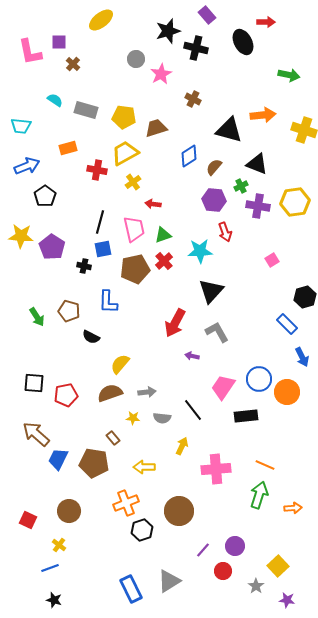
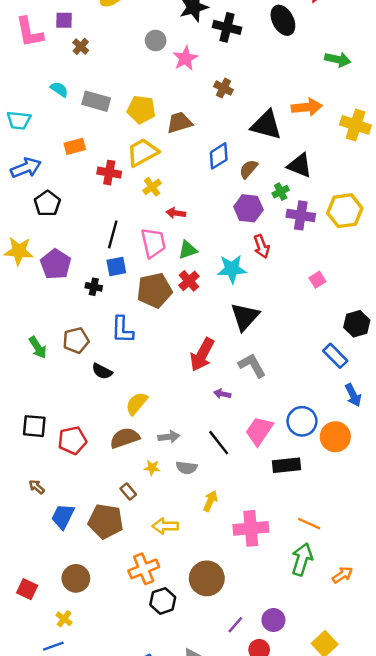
brown pentagon: (69, 311) -> (76, 340), turned -30
black line: (193, 410) -> (219, 443), moved
brown arrow: (36, 434) -> (37, 487), size x0.5
orange arrow: (293, 508) -> (342, 575), turned -30

